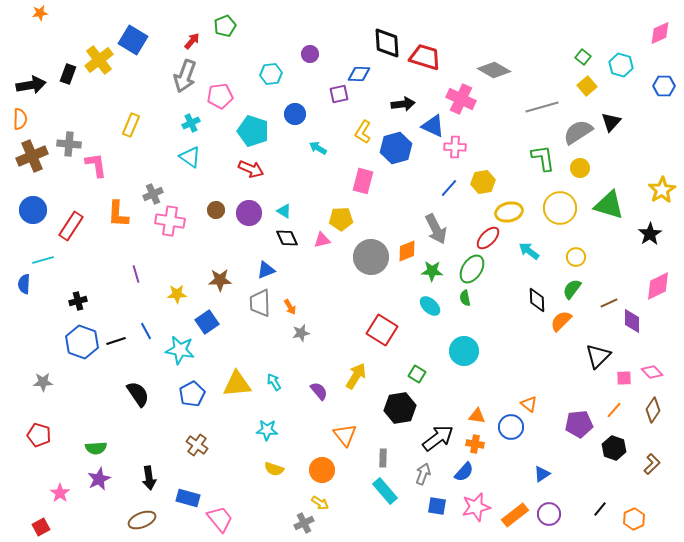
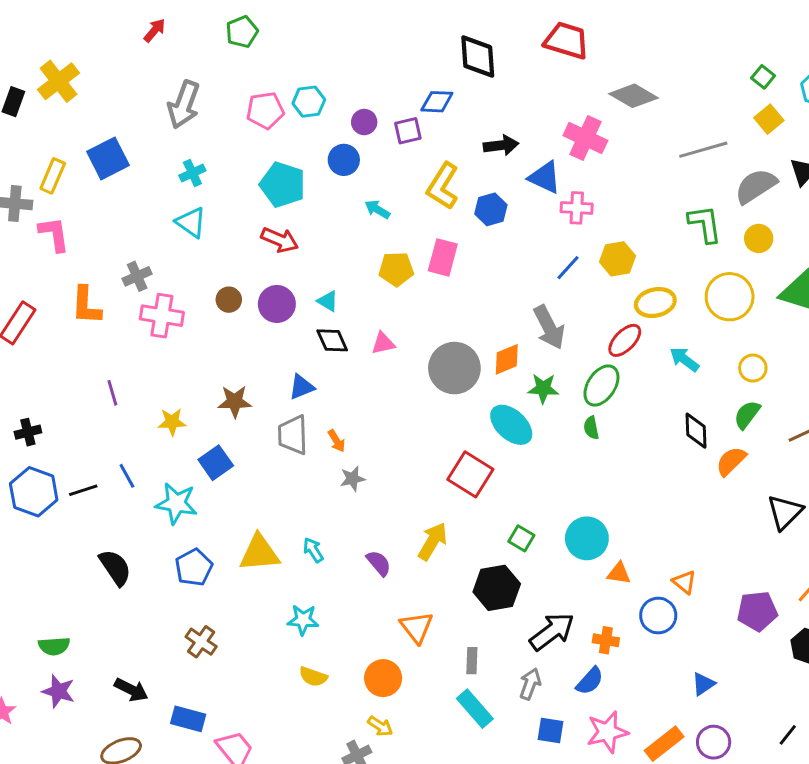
blue square: (133, 40) -> (108, 158), moved, turned 32
red arrow: (192, 41) -> (155, 30), moved
purple circle: (310, 54) -> (364, 122), moved
red trapezoid: (425, 57) -> (567, 41), moved
pink pentagon: (220, 96) -> (265, 110), moved
yellow rectangle: (131, 125) -> (53, 176), moved
yellow L-shape: (363, 132) -> (443, 186), size x1.4
blue hexagon: (396, 148) -> (491, 209), size x0.7
yellow pentagon: (341, 219) -> (396, 269), moved
cyan ellipse: (430, 306) -> (511, 425), moved, size x1.4
cyan circle: (464, 351) -> (587, 538), moved
orange triangle: (477, 416) -> (619, 573), moved
black arrow: (149, 478) -> (131, 690), turned -55
purple star: (99, 479) -> (58, 691), turned -30

